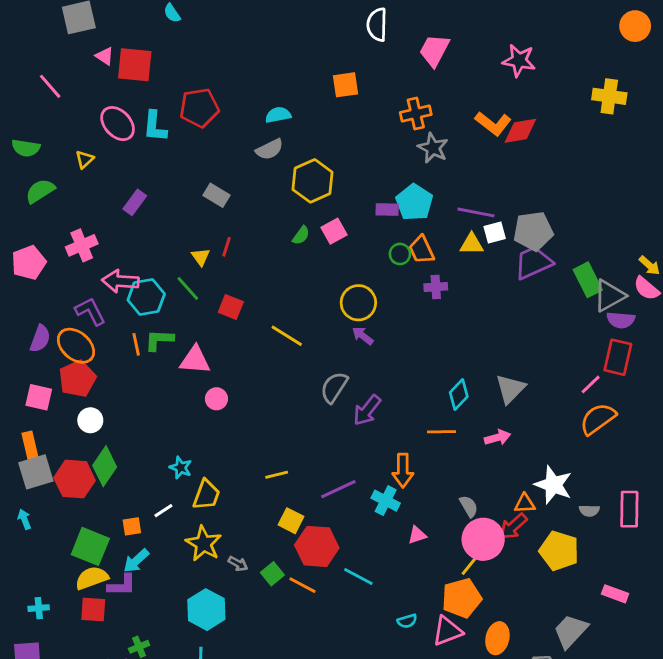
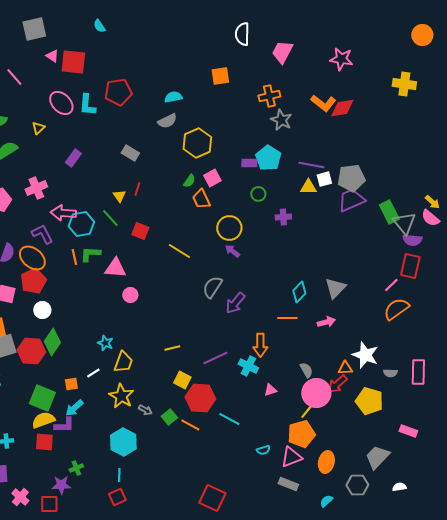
orange trapezoid: (421, 250) -> (201, 199), moved
gray triangle: (609, 296) -> (404, 223), turned -40

